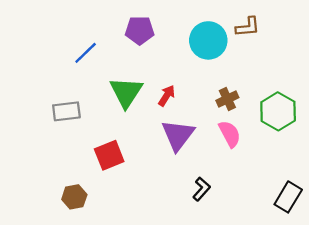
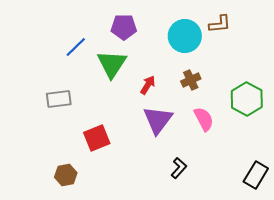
green triangle: (126, 92) -> (112, 64), moved
brown cross: (227, 99) -> (191, 80), moved

